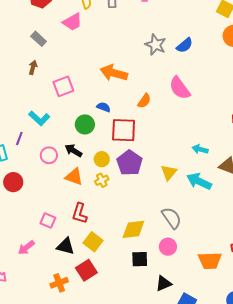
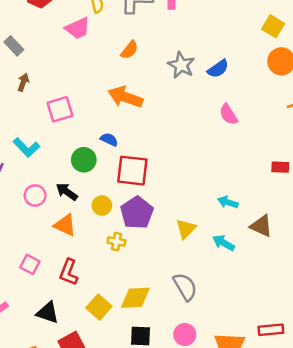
gray rectangle: (39, 39) -> (14, 46), moved
pink semicircle: (180, 88) -> (228, 114), moved, size x0.7
orange semicircle: (144, 101) -> (130, 50), moved
yellow cross: (102, 180) -> (116, 242), moved, turned 32
cyan arrow: (199, 181) -> (224, 243), size x0.7
pink square: (48, 220) -> (30, 264), moved
yellow square: (93, 242) -> (99, 307), moved
pink circle: (168, 247) -> (185, 335), moved

